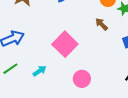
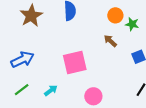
pink square: (65, 44) -> (75, 63), turned 35

